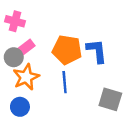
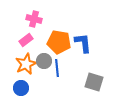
pink cross: (15, 21) -> (34, 19), moved
gray circle: (14, 57) -> (44, 61), moved

